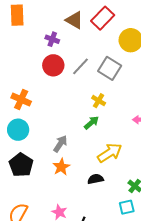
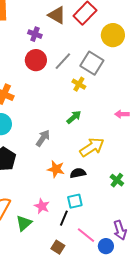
yellow cross: (99, 101) -> (79, 84), moved
orange star: (61, 167) -> (56, 169), moved, turned -30
cyan square: (127, 207) -> (75, 201), moved

